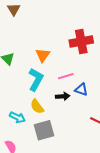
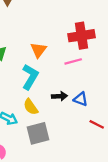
pink line: (66, 76) -> (73, 61), moved
blue triangle: (81, 90) -> (81, 99), moved

